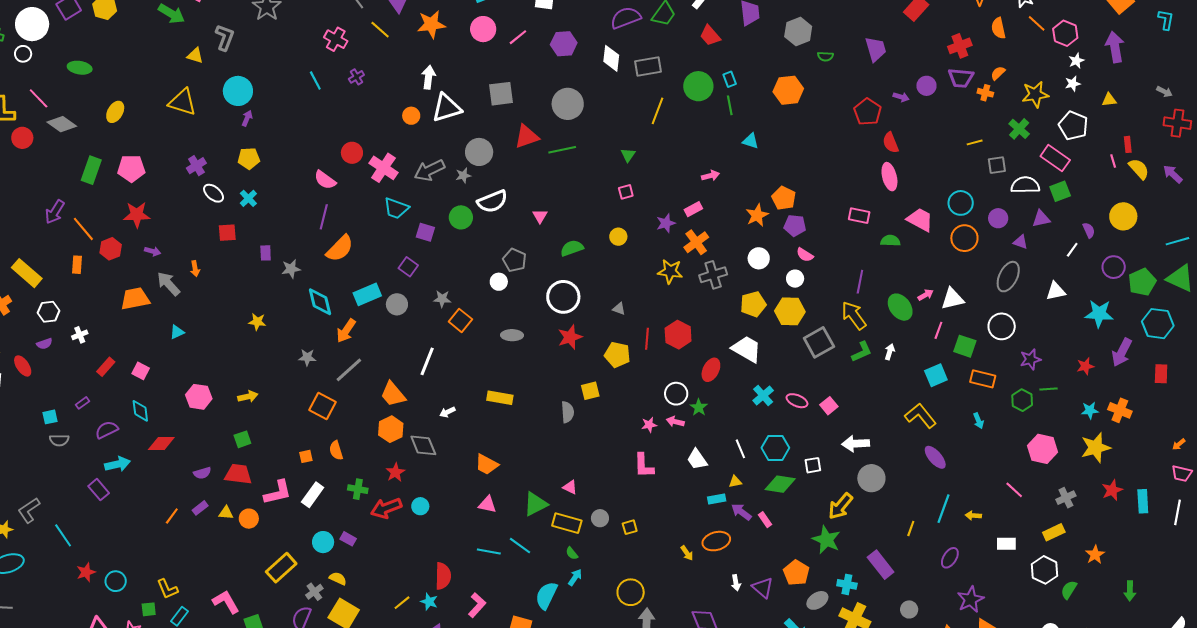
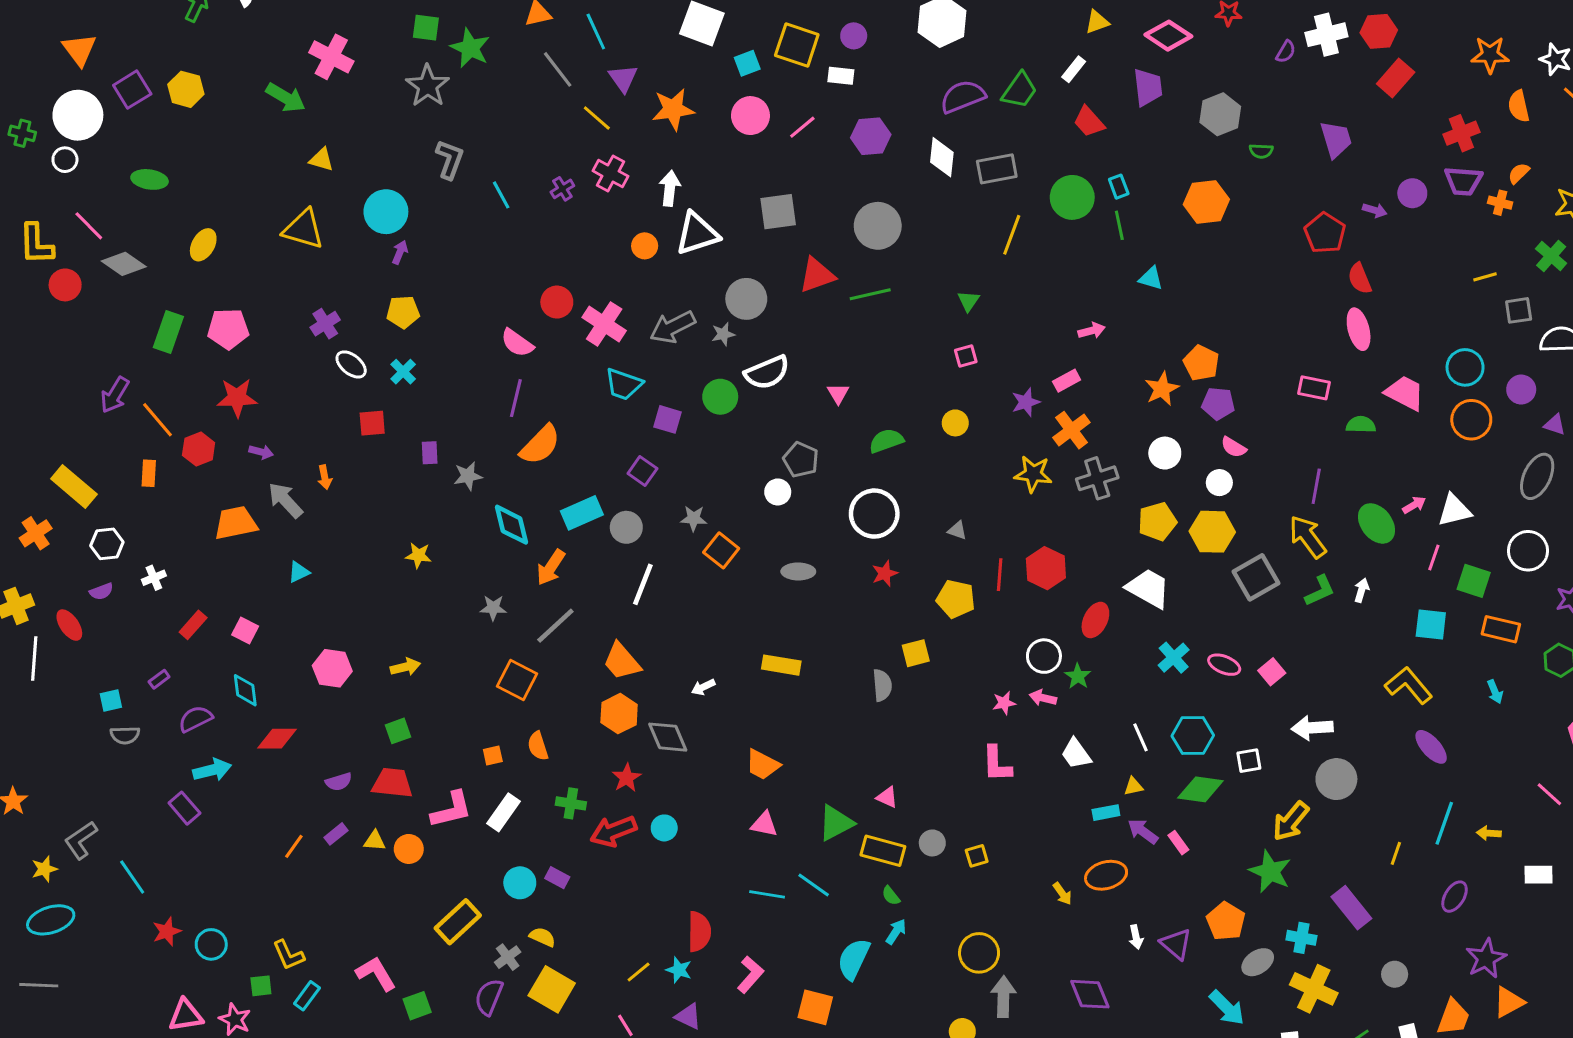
gray L-shape: (225, 37) -> (450, 159), moved
pink cross: (336, 39) -> (610, 174), moved
red star: (570, 337) -> (885, 573), size x0.7
white line: (427, 361) -> (643, 584), moved
cyan square: (936, 375) -> (1431, 625), turned 30

